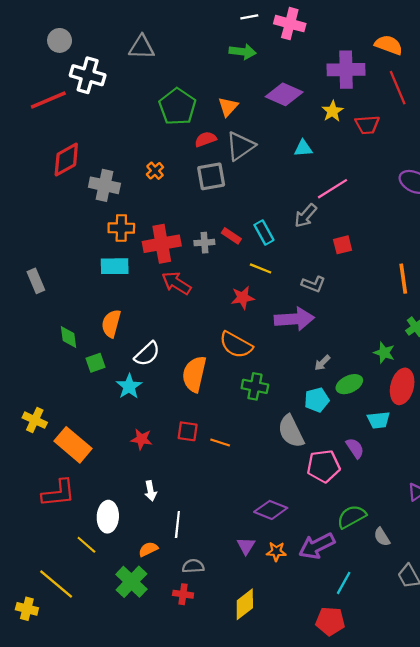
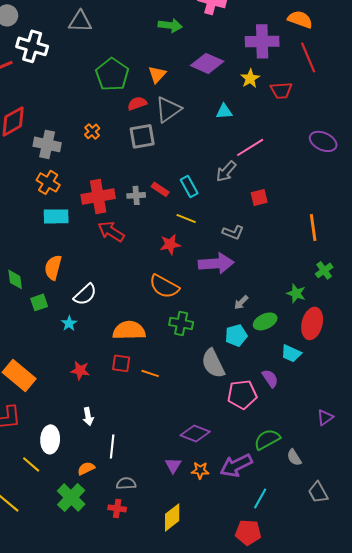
orange cross: (121, 228) -> (48, 182), moved, turned 30
orange semicircle: (194, 374) -> (129, 330), moved, turned 76
cyan star: (129, 386) -> (69, 323), size x0.7
cyan trapezoid: (379, 420) -> (291, 353), turned 30

